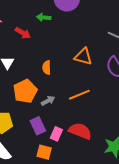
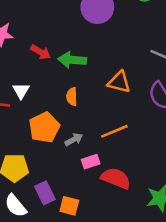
green arrow: (44, 17) -> (72, 60), moved, size x1.5
purple rectangle: (38, 126) -> (45, 193), moved
pink rectangle: (56, 134) -> (91, 162), moved, turned 48

